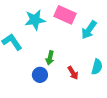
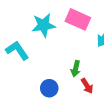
green arrow: (50, 58) -> (76, 69), moved

